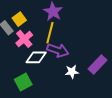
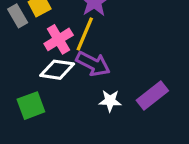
pink cross: (24, 39) -> (59, 39), moved

